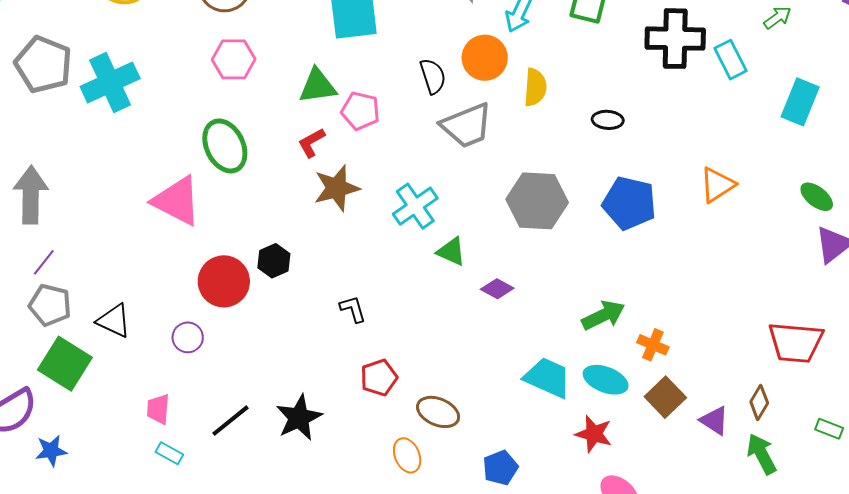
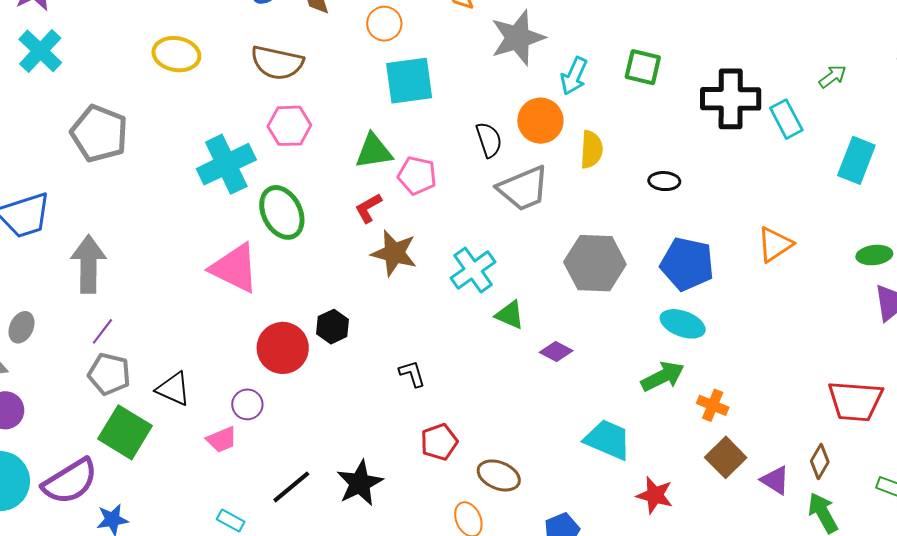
cyan cross: (110, 82) -> (226, 164), moved
brown star: (337, 188) -> (394, 253), turned 30
green ellipse: (817, 197) -> (874, 255), turned -44
cyan ellipse: (606, 380) -> (683, 324), moved
pink trapezoid: (158, 409) -> (222, 440), moved, turned -116

